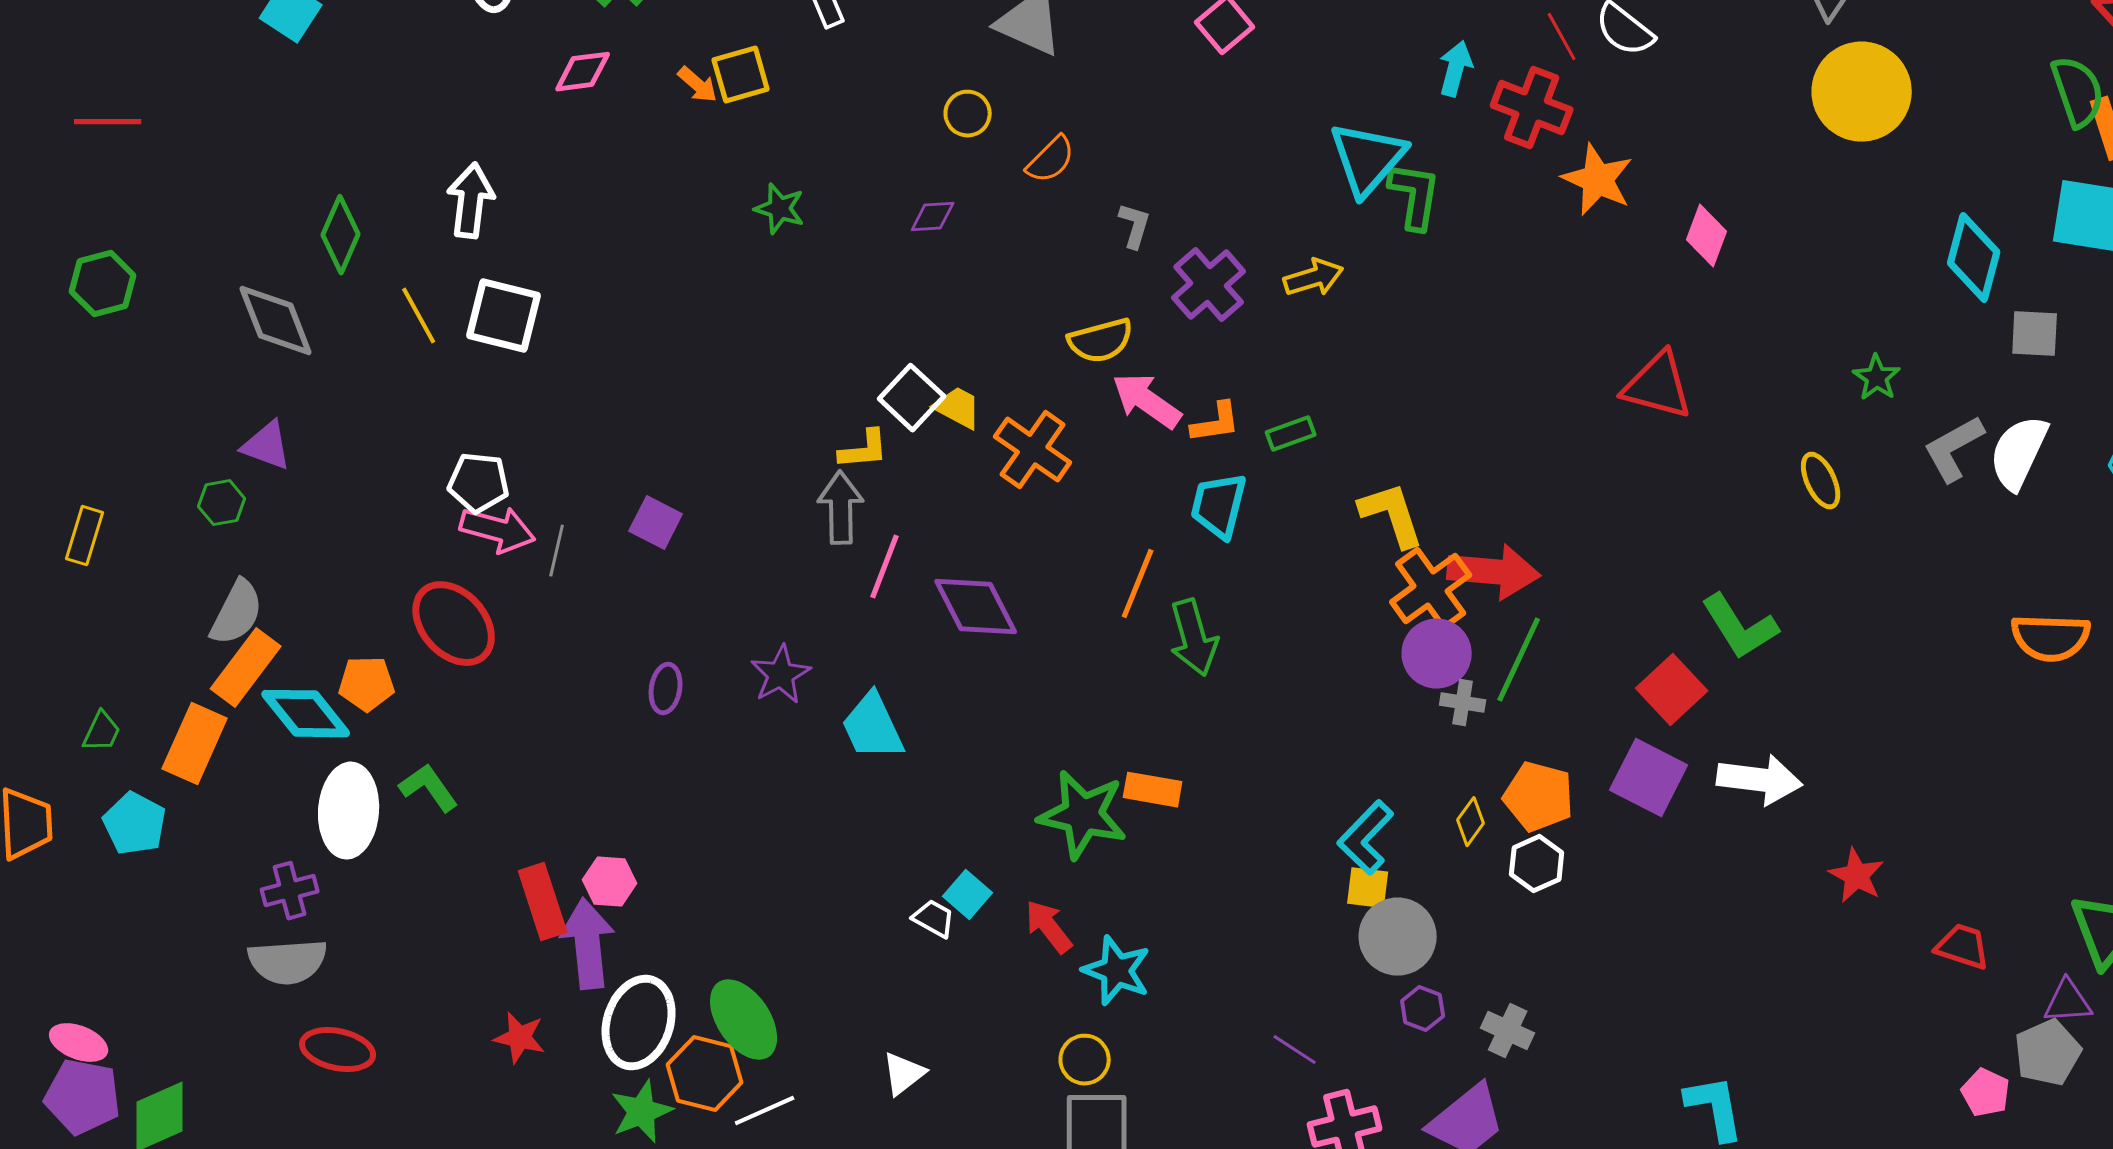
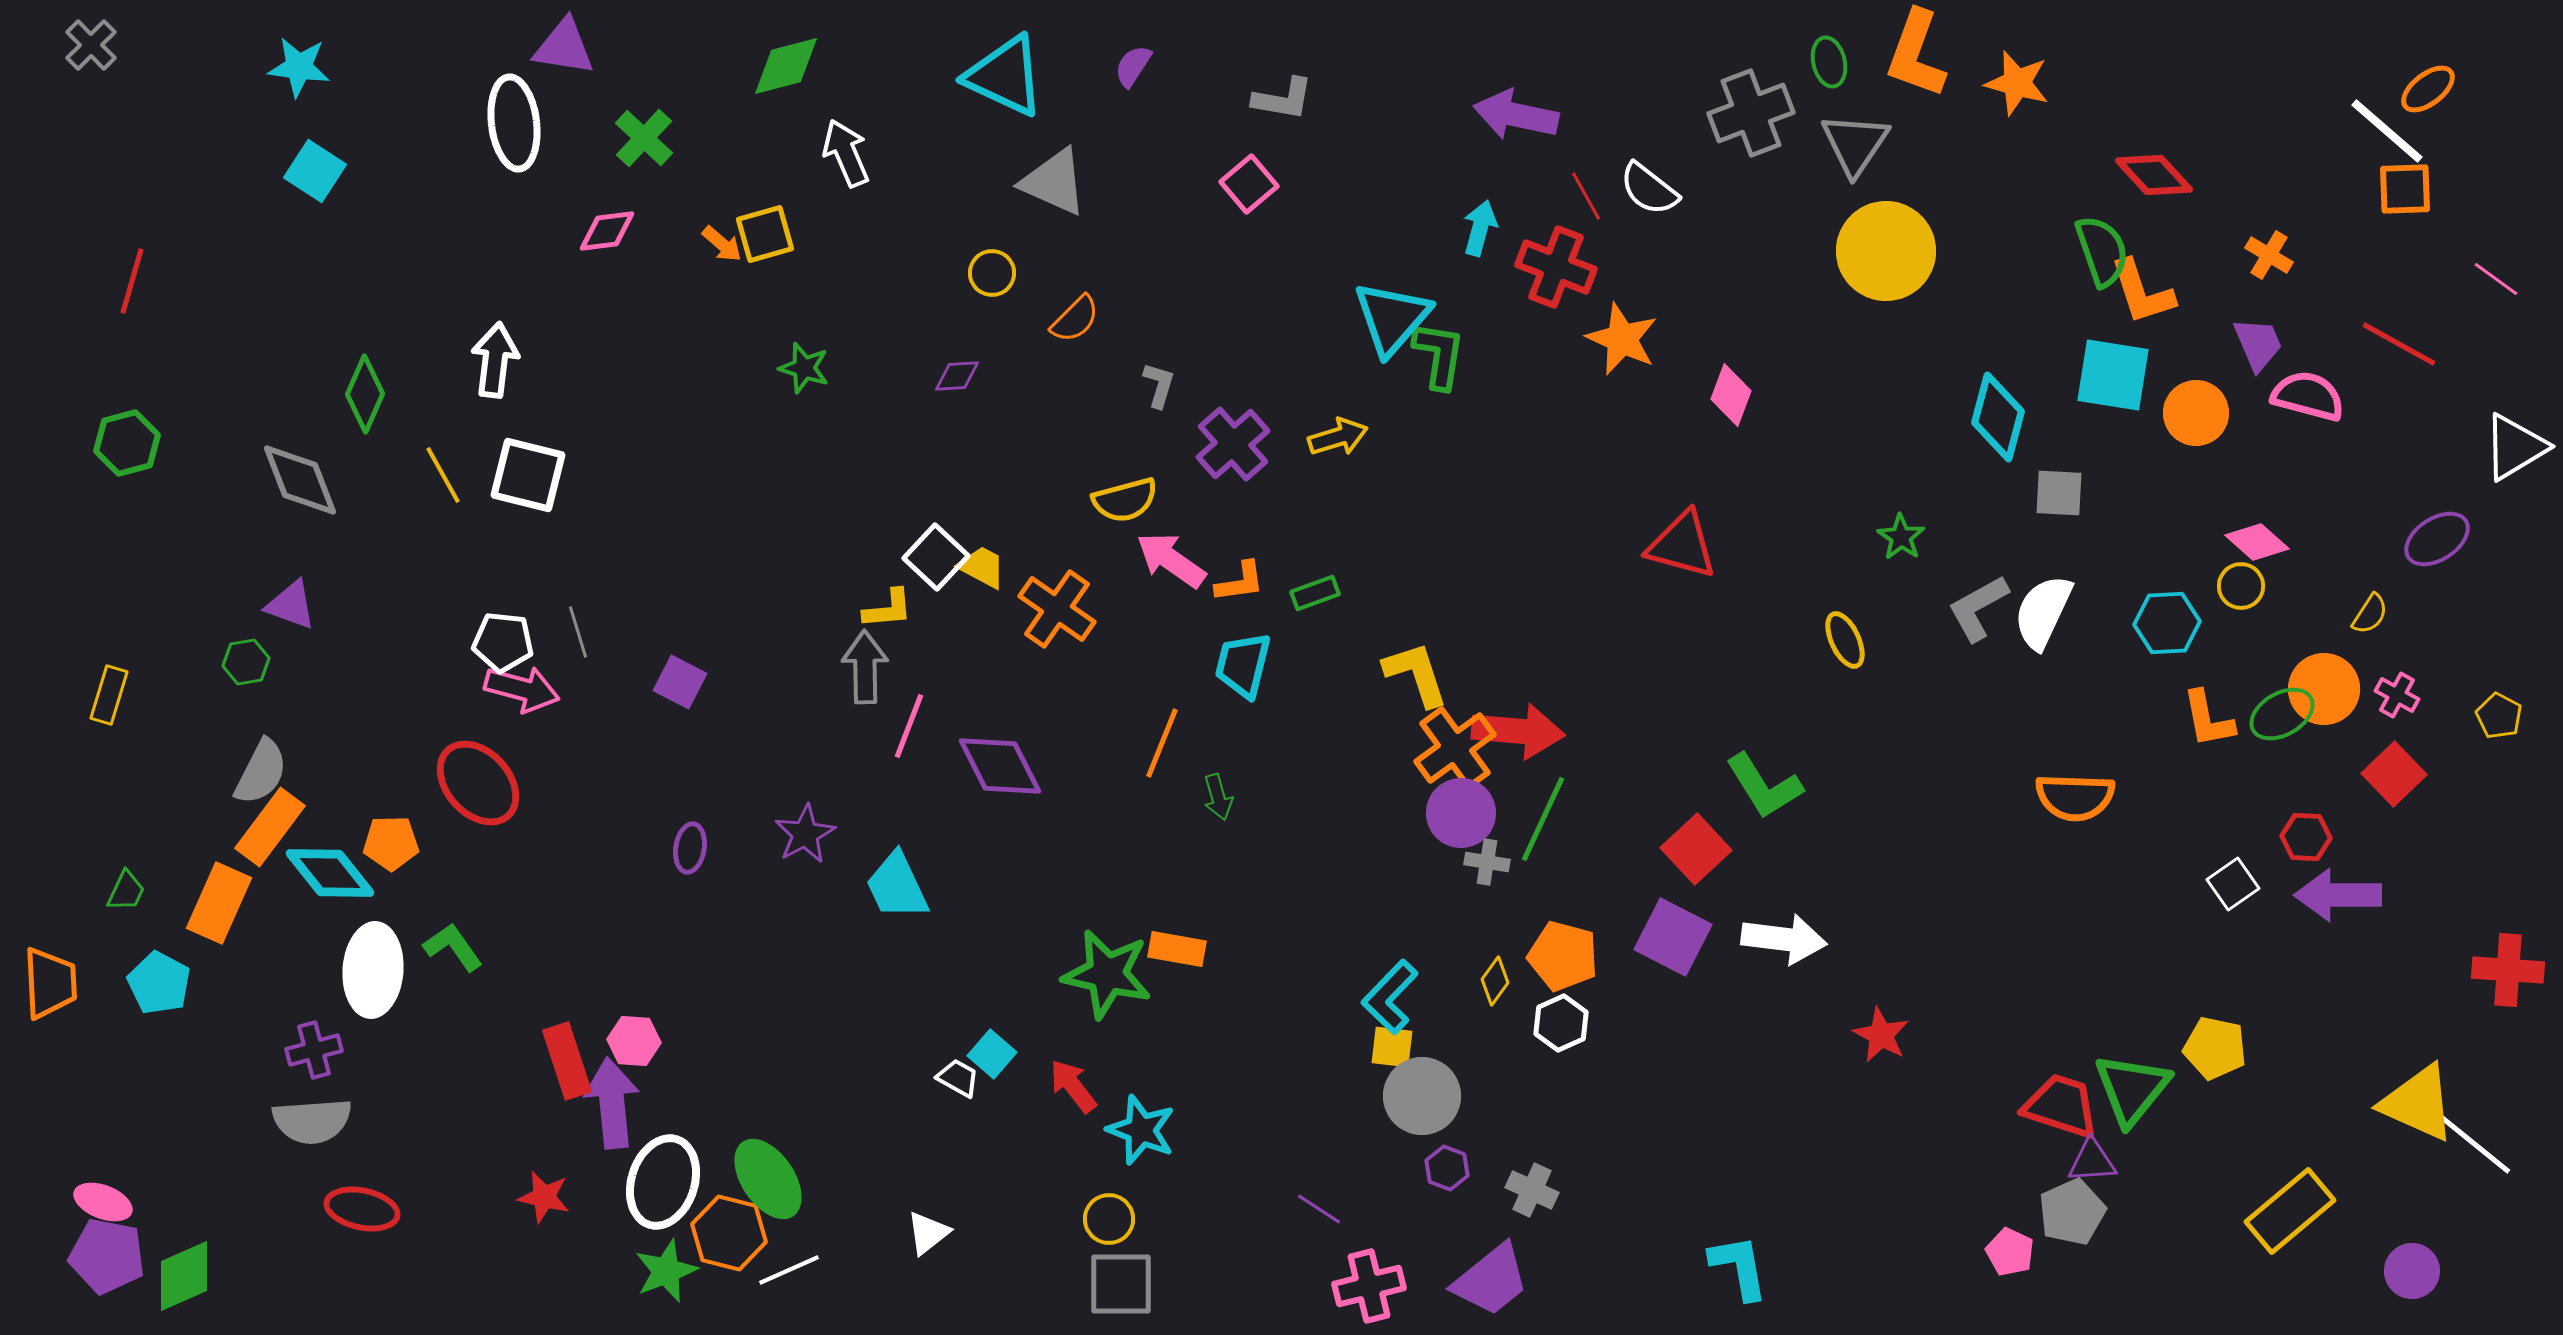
red line: (108, 122) -> (132, 281), turned -74
gray line: (557, 551) -> (578, 632), moved, turned -30
green arrow: (1194, 638) -> (1218, 797), size x0.6
red trapezoid: (1963, 947) -> (2061, 1106), moved, size x1.4

